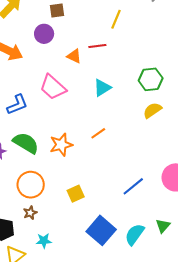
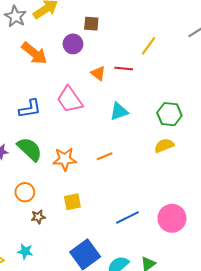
orange circle: (31, 185) -> (25, 192), size x0.7
yellow square: (76, 194) -> (72, 202), moved
brown star: (30, 213) -> (38, 217), moved

